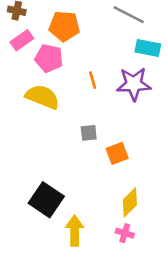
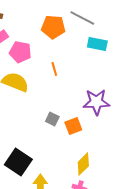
orange pentagon: (64, 26) -> (53, 27), moved
purple star: (134, 84) -> (96, 102), moved
gray square: (89, 133) -> (52, 119), moved, turned 32

